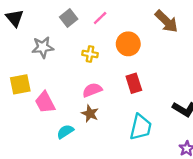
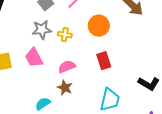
gray star: (43, 47) -> (42, 30), moved
pink trapezoid: (45, 102) -> (34, 58), moved

